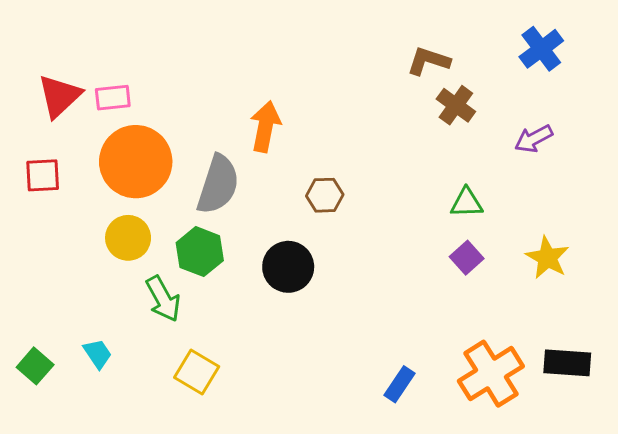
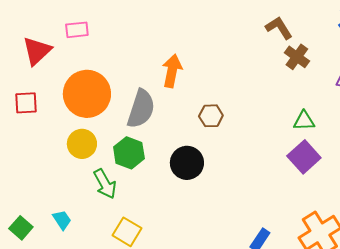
brown L-shape: (428, 61) -> (279, 28), turned 40
pink rectangle: (113, 98) -> (77, 30), moved
purple square: (467, 258) -> (304, 157), size x1.5

